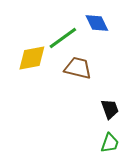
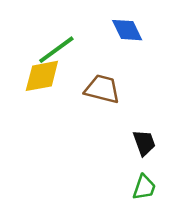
green line: (63, 38) -> (56, 50), moved

